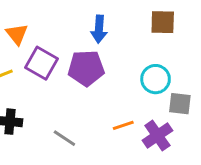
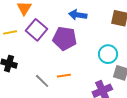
blue arrow: (99, 29) -> (78, 15), turned 84
orange line: (123, 125) -> (64, 76), moved

